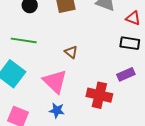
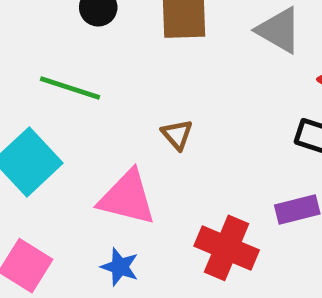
pink triangle: (55, 81) -> (127, 198), turned -40

